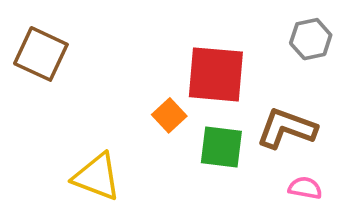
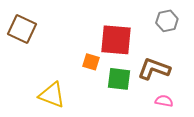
orange square: (169, 115) -> (91, 62), turned -30

